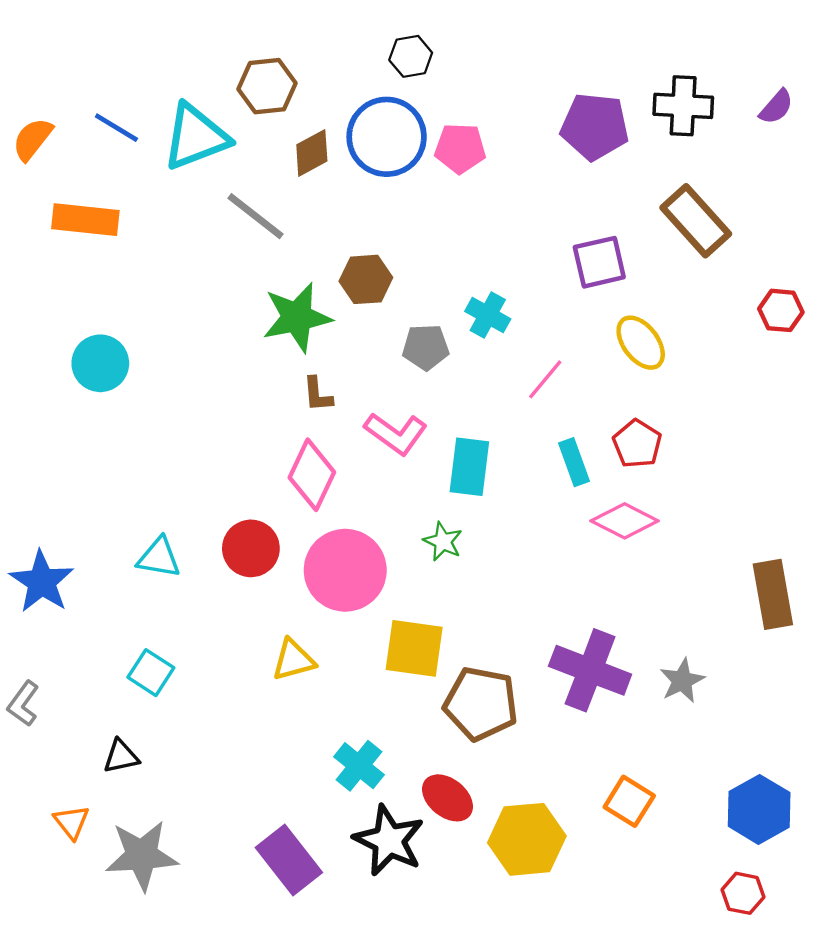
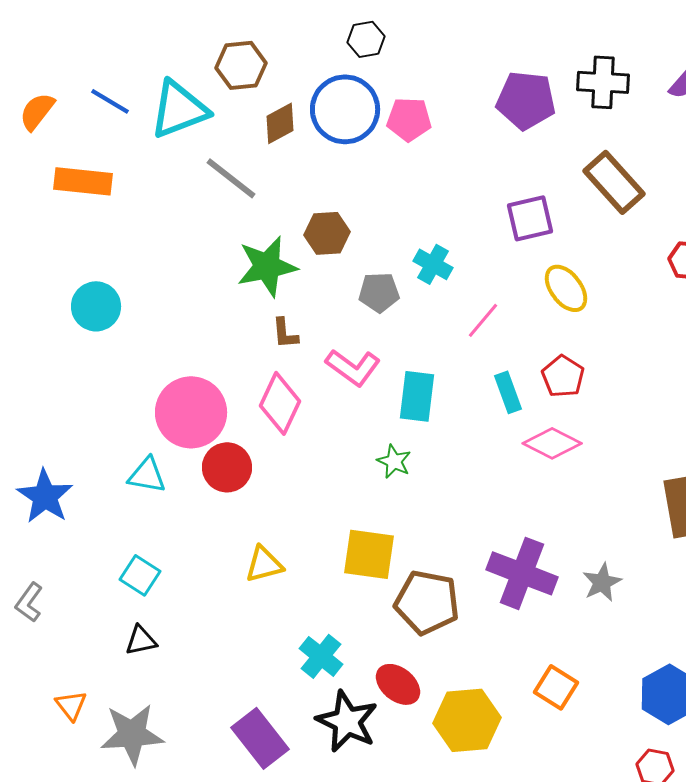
pink circle: (345, 570) -> (191, 412), moved
black triangle: (121, 757) -> (141, 640), moved

